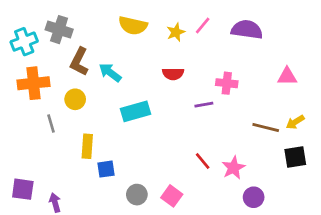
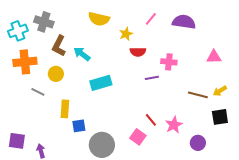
yellow star: (176, 32) -> (126, 34), moved
red semicircle: (173, 74) -> (138, 52), moved
gray line: (51, 123) -> (38, 92), turned -48
gray circle: (137, 195) -> (102, 145), size x1.6
pink square: (172, 196) -> (138, 137), moved
purple circle: (254, 197) -> (198, 143), moved

